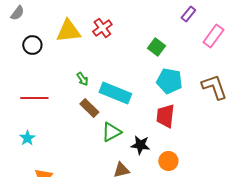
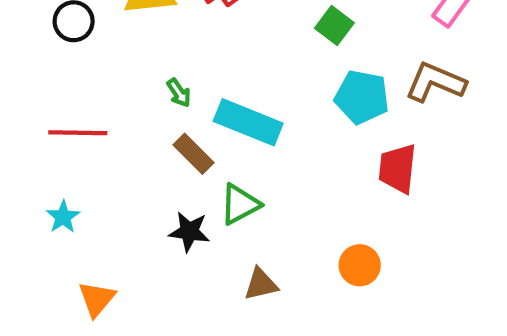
brown L-shape: (214, 87) -> (435, 82), moved, turned -48
red trapezoid: (165, 116) -> (398, 169), moved
black star: (140, 145) -> (189, 232), moved

